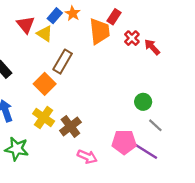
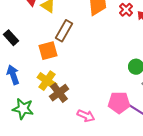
orange square: (45, 84) -> (48, 51), turned 30
brown cross: (70, 126) -> (59, 93), moved

